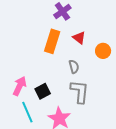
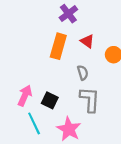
black square: (43, 91) -> (50, 100), turned -35

